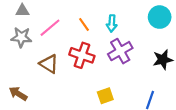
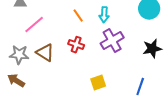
pink line: (50, 28) -> (34, 25), moved
gray star: (21, 37) -> (19, 55), moved
red cross: (82, 55) -> (76, 45), size x0.7

